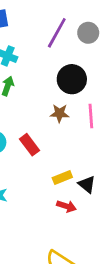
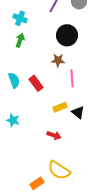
pink line: (91, 116) -> (72, 78), moved
red arrow: (66, 206) -> (54, 135), moved

